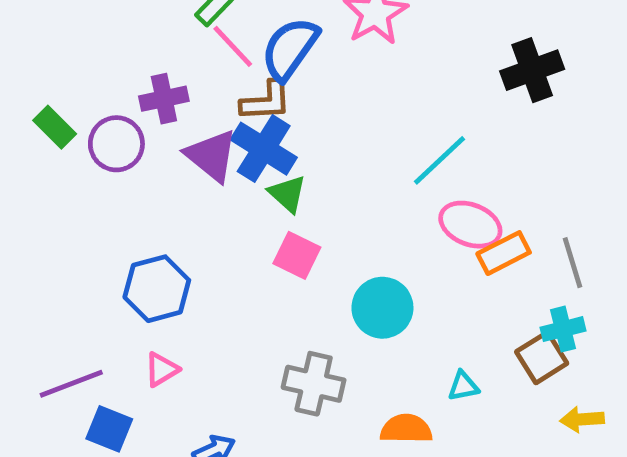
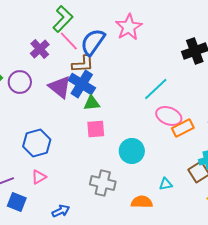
purple cross: (164, 99) -> (40, 49), moved, turned -30
green triangle: (287, 194) -> (92, 103), turned -48
pink square: (297, 255) -> (96, 129), turned -30

